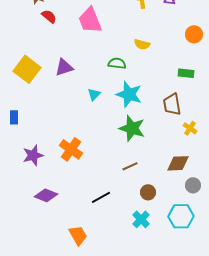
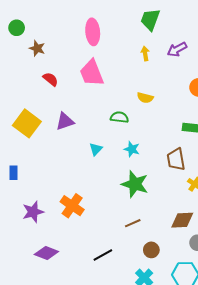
red semicircle: (49, 16) -> (51, 79), moved
cyan star: (129, 94) -> (132, 149), size x0.6

